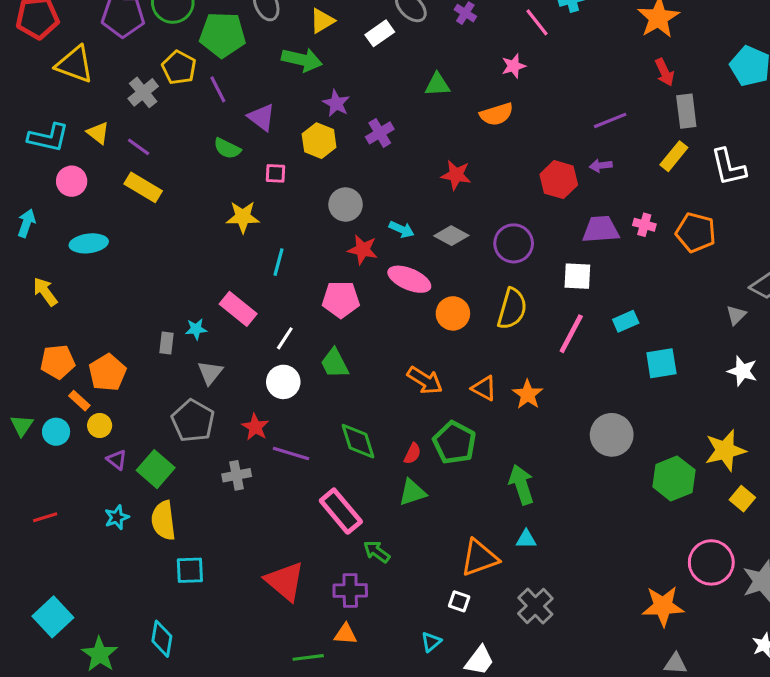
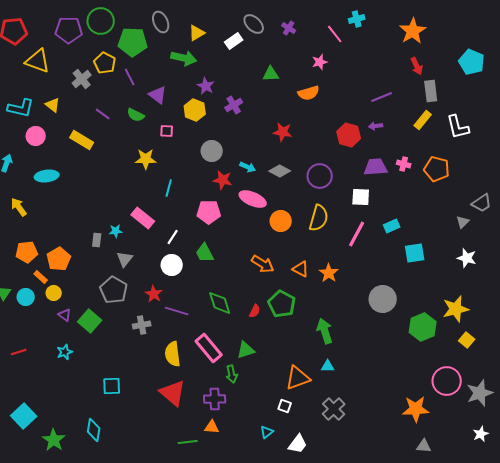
purple line: (139, 147) -> (103, 114), moved
green triangle: (412, 492) -> (246, 350), moved
yellow semicircle: (163, 520) -> (173, 354), moved
green arrow: (377, 552) -> (232, 374), turned -138

